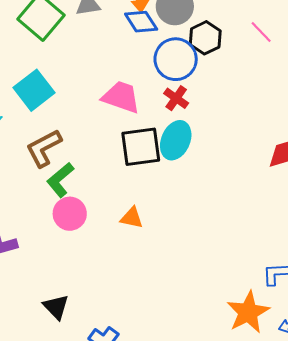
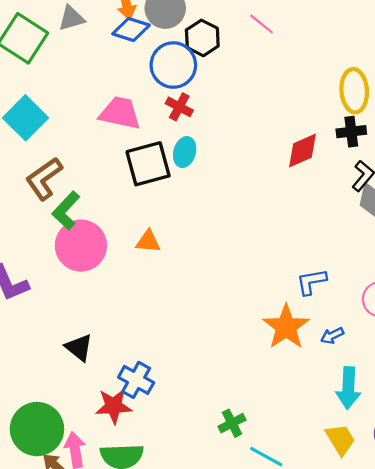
blue diamond: (141, 22) -> (131, 29), turned -32
cyan ellipse: (176, 140) -> (185, 152), size x0.7
pink circle: (70, 214) -> (81, 246), size x1.4

